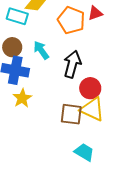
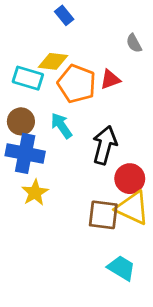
red triangle: (95, 13) -> (110, 80), moved
orange pentagon: (71, 20) -> (77, 84), moved

